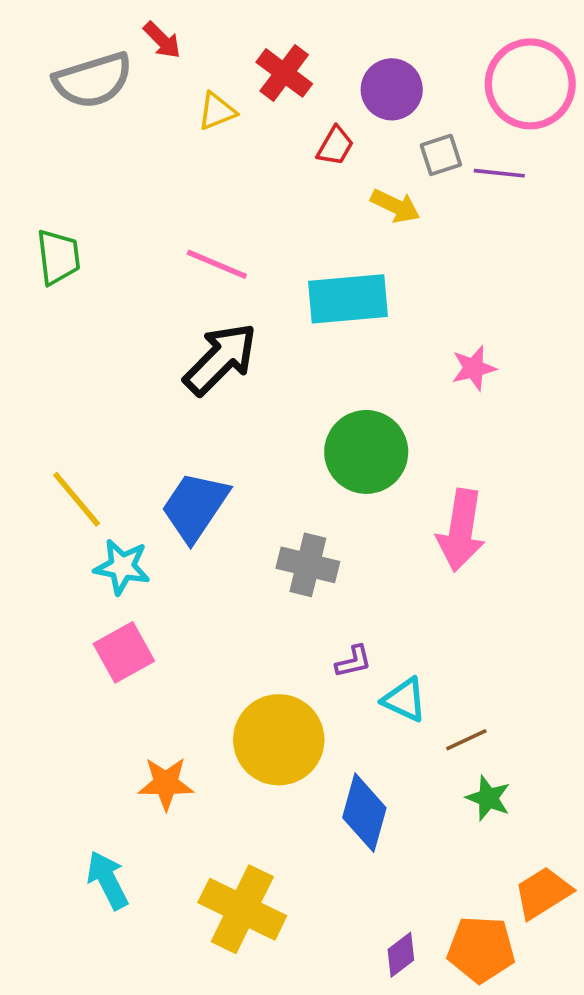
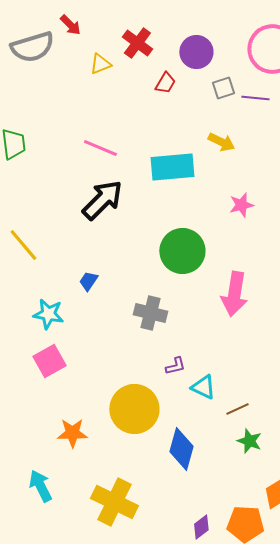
yellow arrow: (395, 206) -> (221, 142), moved
yellow line: (77, 499) -> (23, 245), moved
blue trapezoid: (195, 507) -> (88, 281), size x0.5

